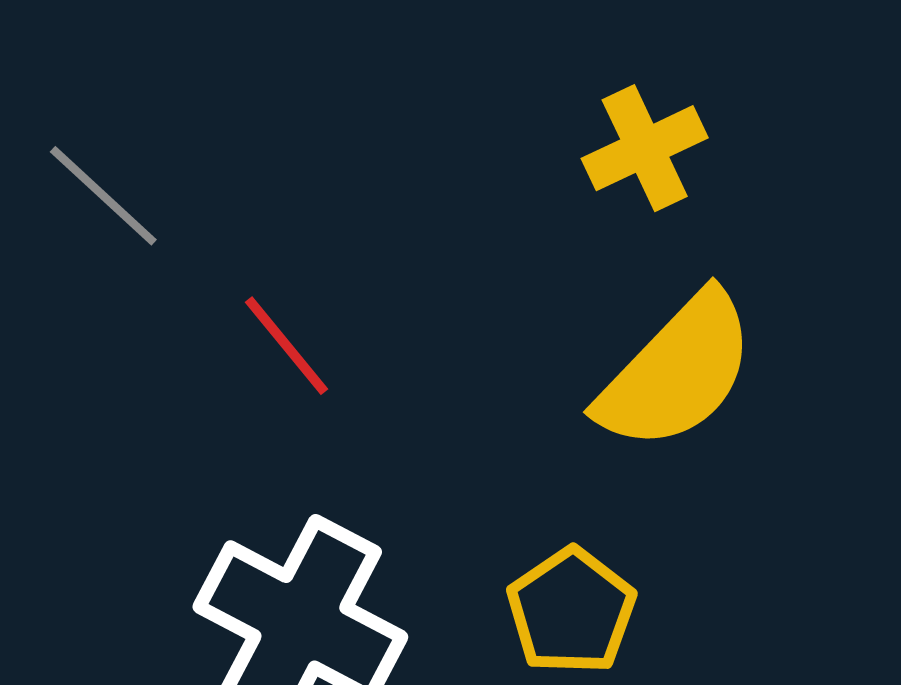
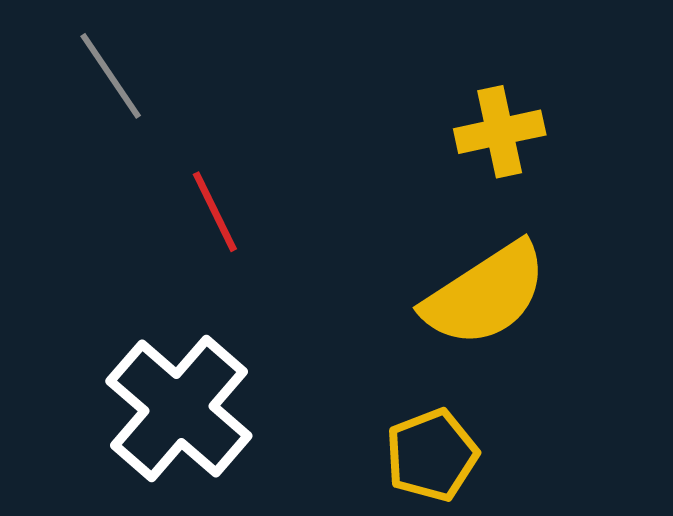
yellow pentagon: (571, 611) -> (432, 455), moved

